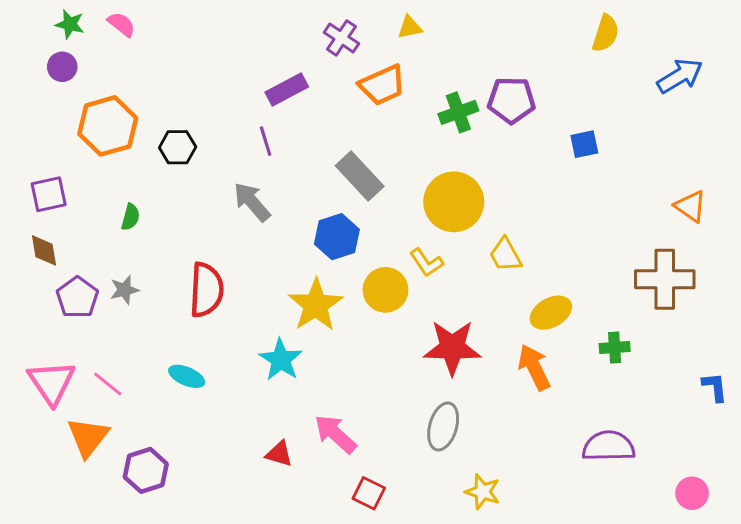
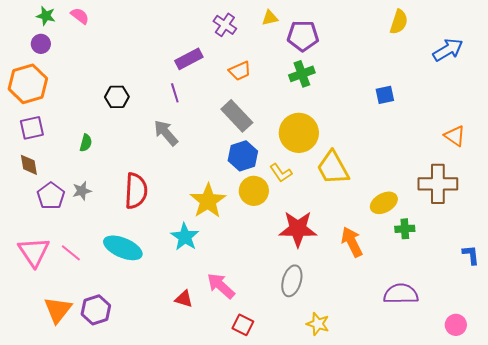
orange trapezoid: (382, 85) -> (240, 71), moved, size x0.7
purple pentagon: (511, 100) -> (303, 36), moved
orange hexagon: (108, 126) -> (28, 84), moved
blue hexagon: (337, 237) -> (243, 156), moved
yellow trapezoid: (505, 255) -> (333, 168), size x1.5
yellow ellipse: (551, 313) -> (384, 203), moved
cyan ellipse: (187, 376) -> (123, 248), size x1.6
orange triangle: (88, 437) -> (58, 310), moved

